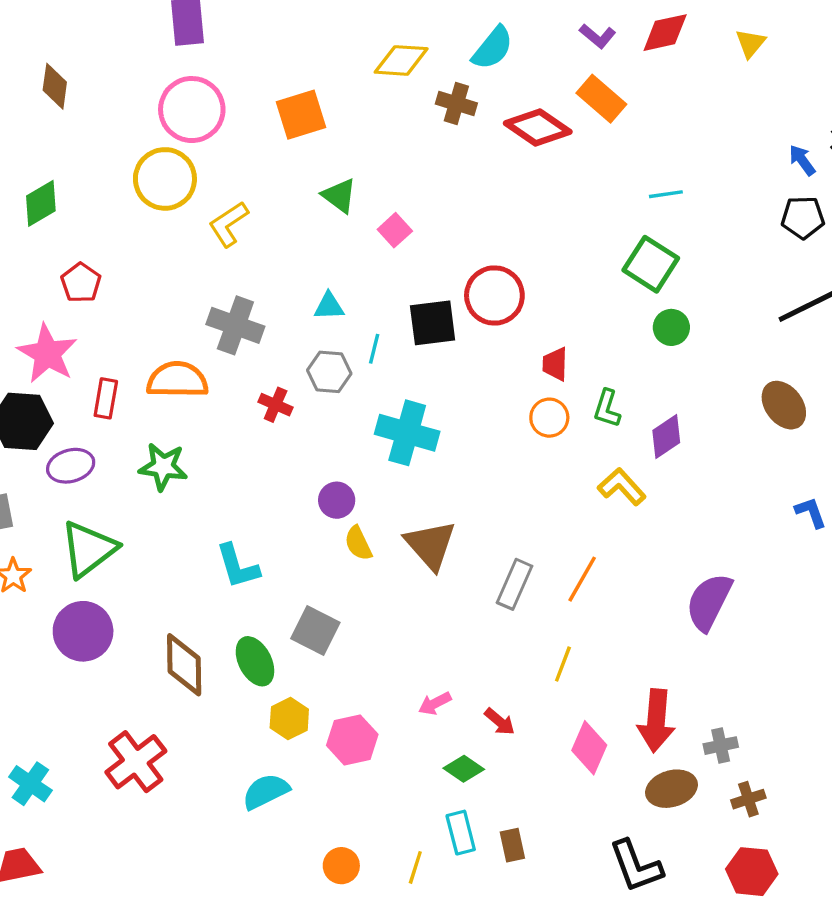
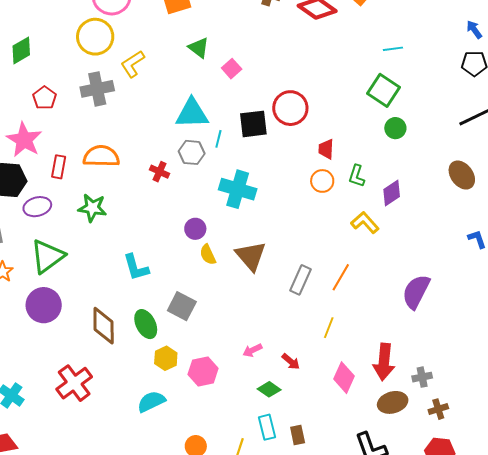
cyan triangle: (329, 306) -> (192, 113), size x1.8
gray cross: (235, 325) -> (97, 89), moved, turned -32

